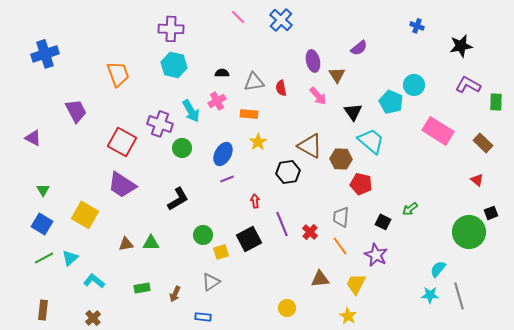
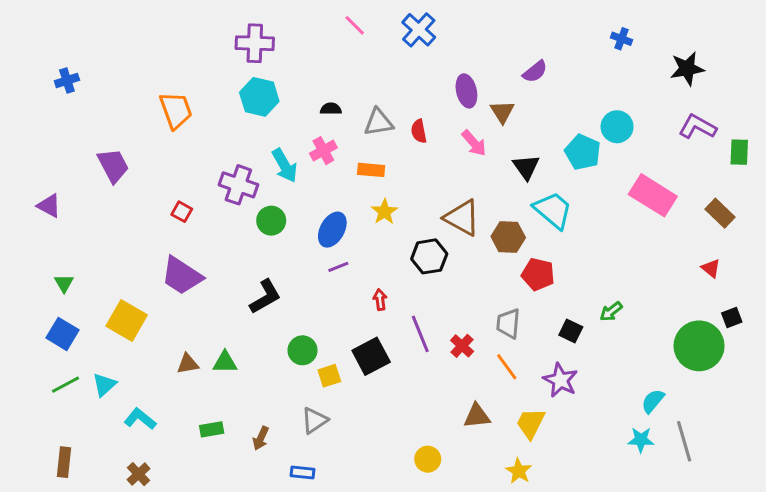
blue cross: (45, 54) -> (67, 81), size x0.6
red square: (122, 142) -> (182, 212), size x0.5

